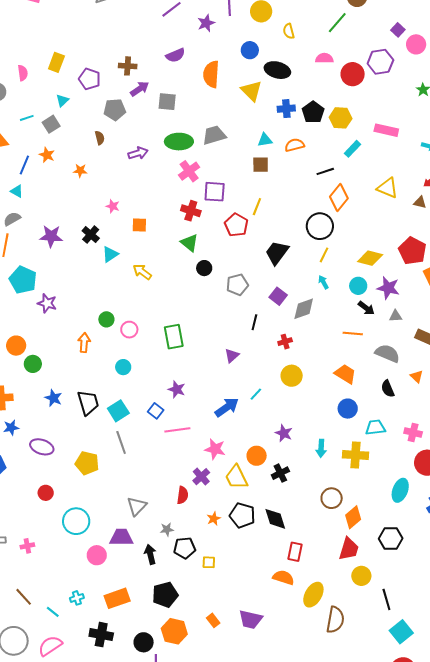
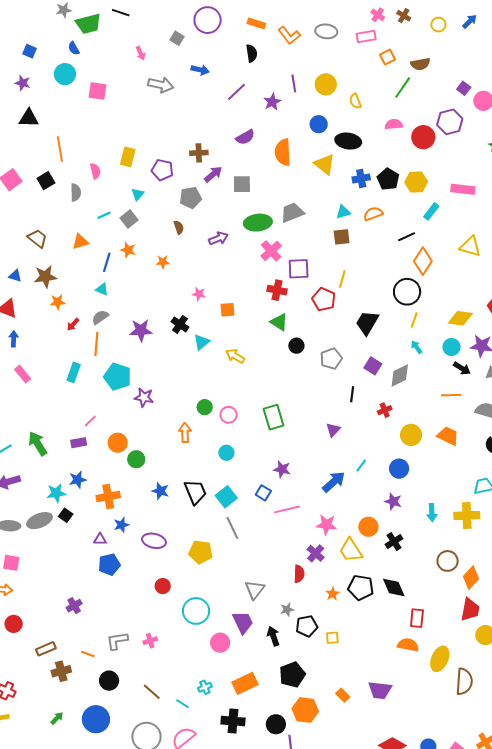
yellow circle: (292, 376) -> (411, 435), moved
blue circle: (348, 409) -> (399, 469), moved
purple trapezoid: (121, 537) -> (243, 622), turned 70

